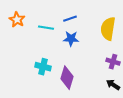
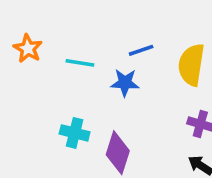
blue line: (70, 19) -> (141, 50), moved

